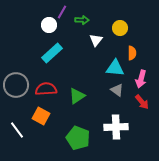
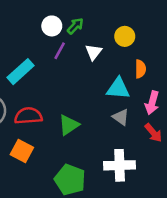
purple line: (62, 12) -> (60, 51), moved
green arrow: (82, 20) -> (75, 26), turned -48
white circle: (49, 25) -> (52, 26), moved
cyan rectangle: (52, 53) -> (21, 72), moved

